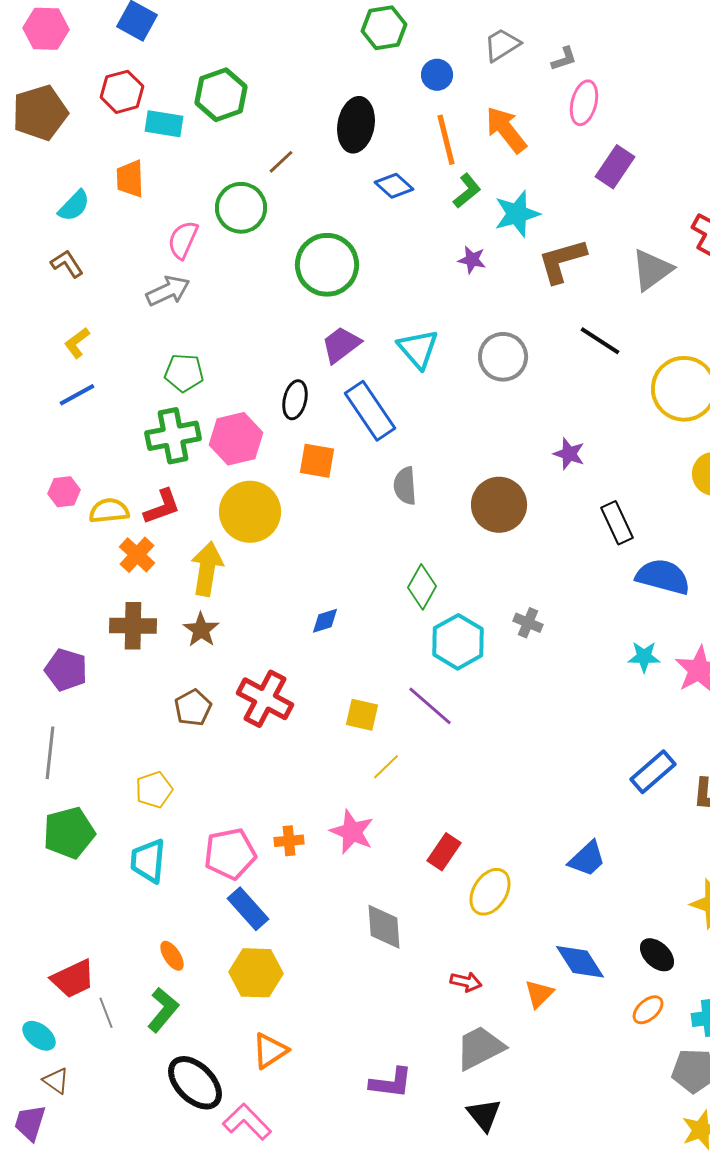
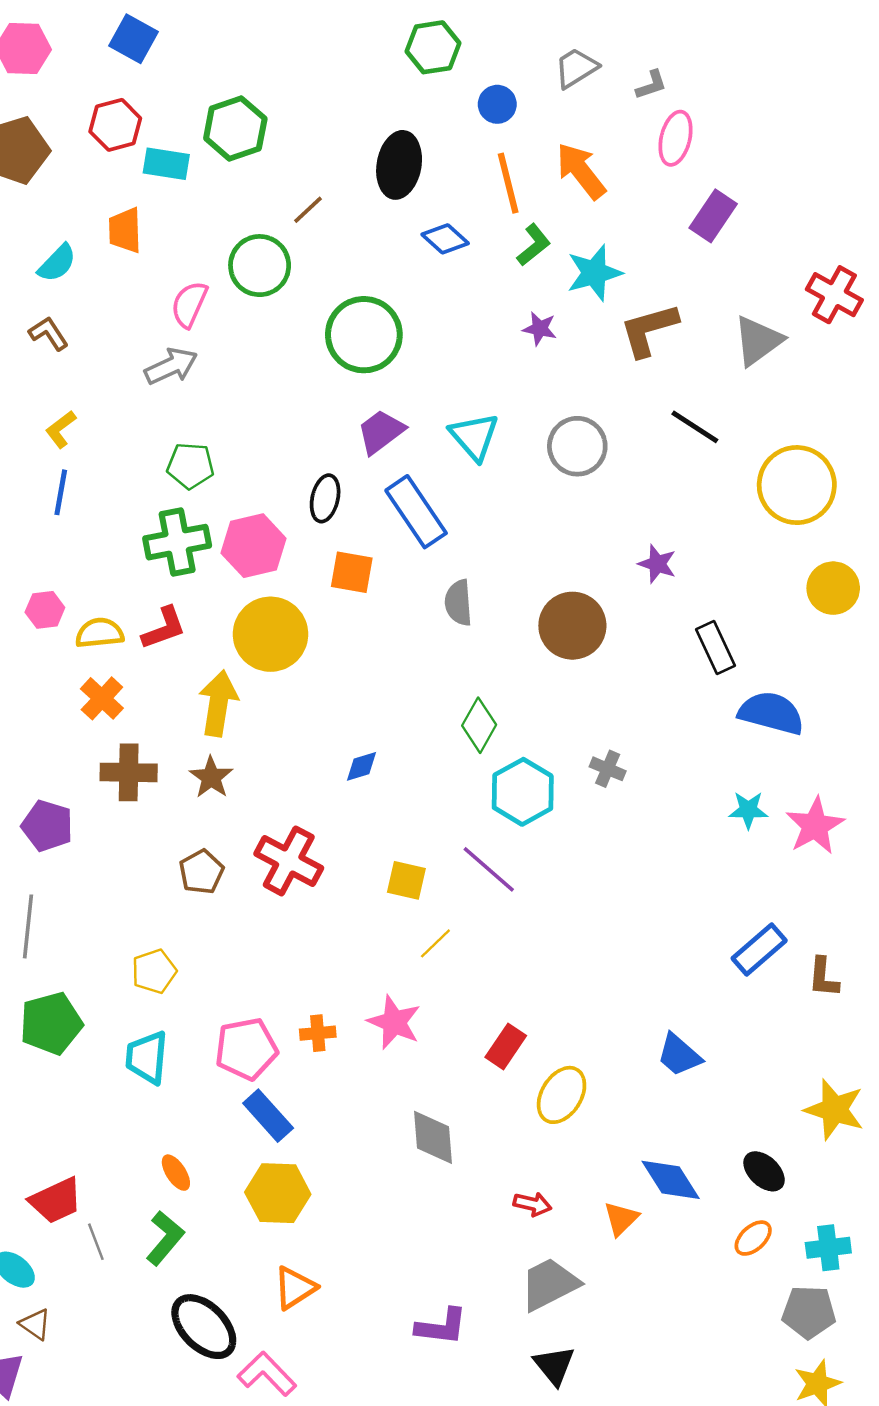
blue line: (77, 395) -> (61, 492), turned -51
orange cross: (137, 555) -> (102, 698), moved
blue trapezoid: (587, 859) -> (679, 1055), turned 84

